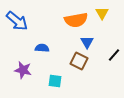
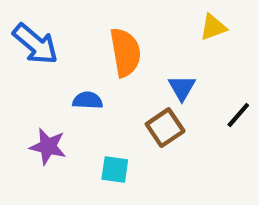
yellow triangle: (102, 13) -> (213, 27), turned 40
orange semicircle: (76, 20) -> (125, 52), moved, turned -90
brown square: (79, 61) -> (165, 128), turned 30

